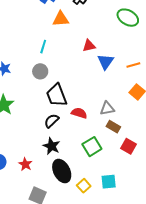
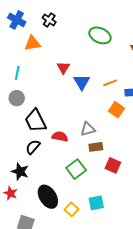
red triangle: (89, 46) -> (63, 68), turned -40
brown rectangle: (113, 127) -> (96, 147), turned -32
black star: (52, 146) -> (20, 172), moved

